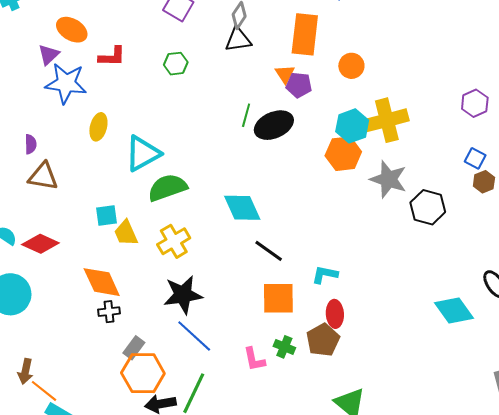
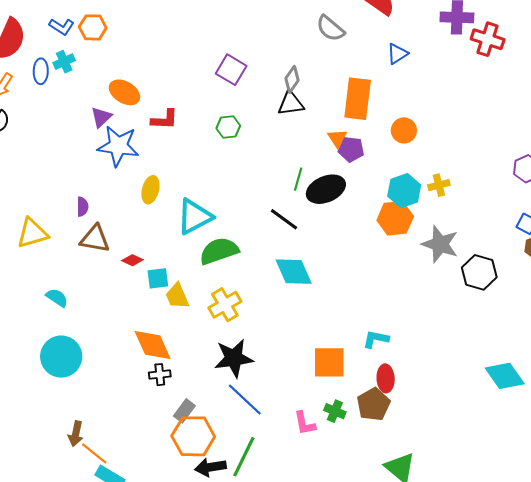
yellow cross: (387, 120) -> (439, 185), size x0.5
red diamond: (40, 244) -> (132, 260), moved, size x0.6
black line: (269, 251) -> (284, 219), moved

